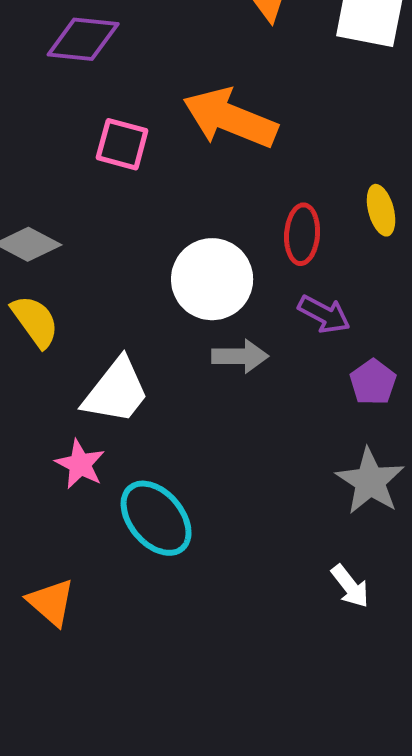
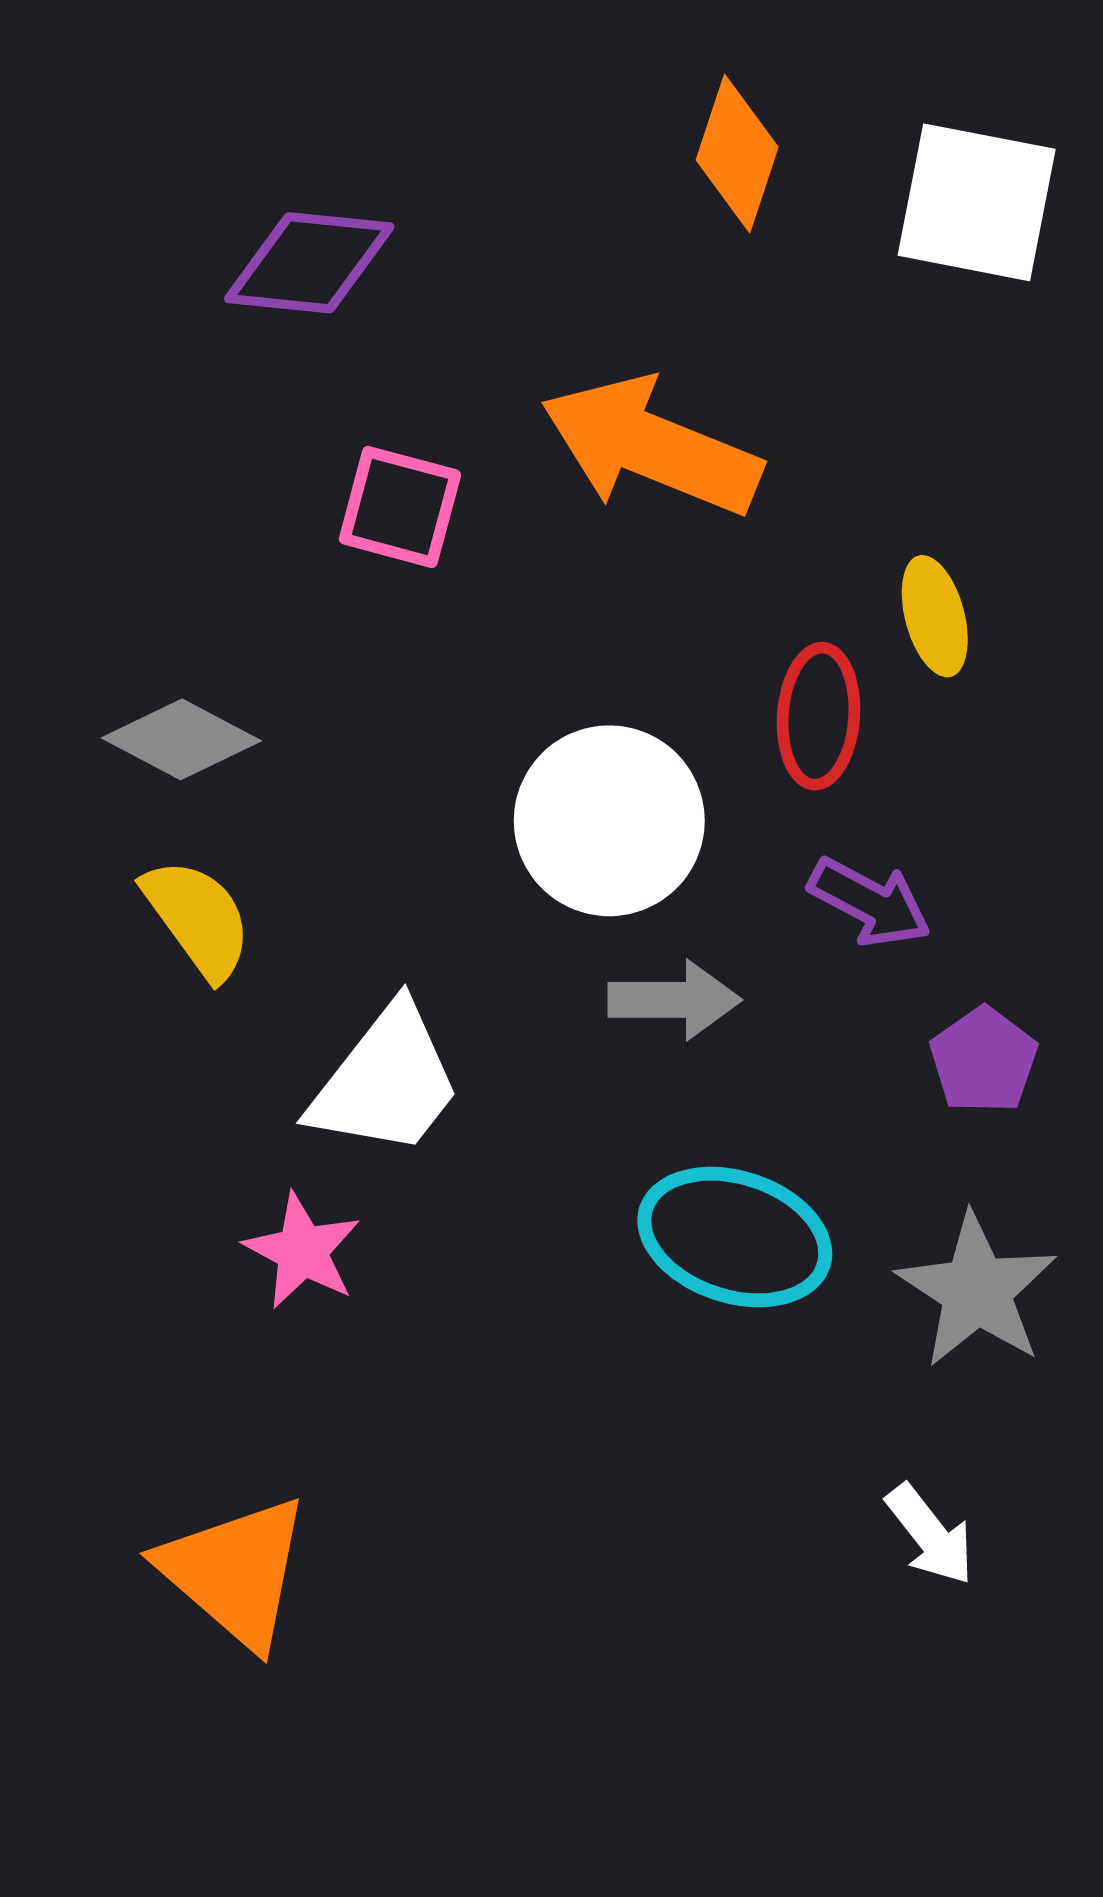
yellow ellipse: (381, 210) -> (935, 616), moved
cyan ellipse: (156, 518) -> (735, 1237), moved, turned -32
orange triangle: (51, 602) -> (235, 1572), size x1.4

